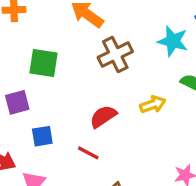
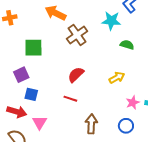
yellow arrow: (153, 104) -> (117, 78), moved
blue square: (42, 136) -> (31, 94), moved, turned 32

